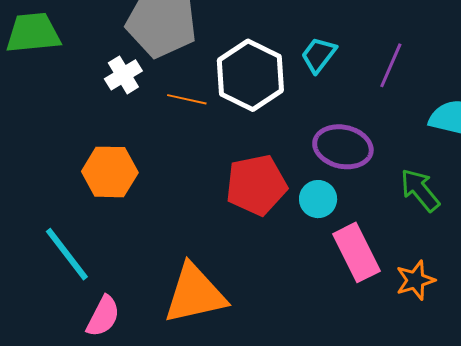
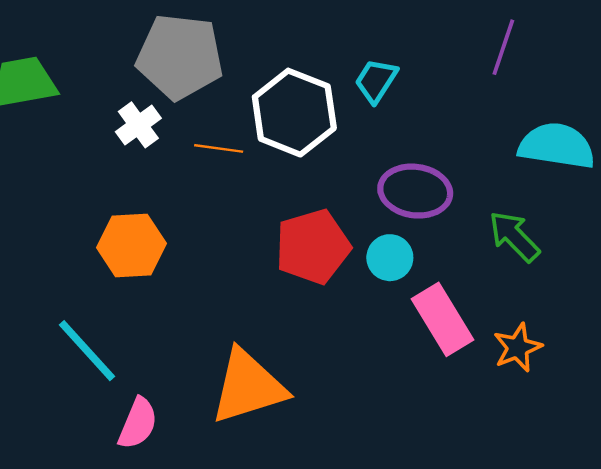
purple line: (391, 65) -> (503, 47), moved

